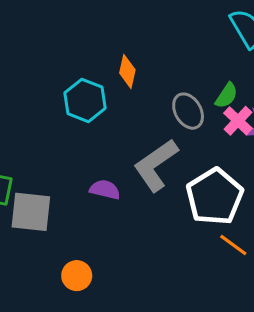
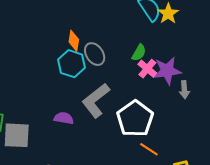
cyan hexagon: (85, 100) -> (71, 64), moved
gray ellipse: (188, 111) -> (95, 54), moved

